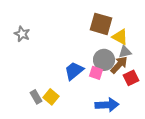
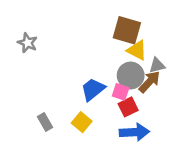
yellow triangle: (120, 37) -> (137, 50), moved
red square: (131, 78) -> (128, 107), moved
yellow square: (51, 97) -> (82, 122), moved

